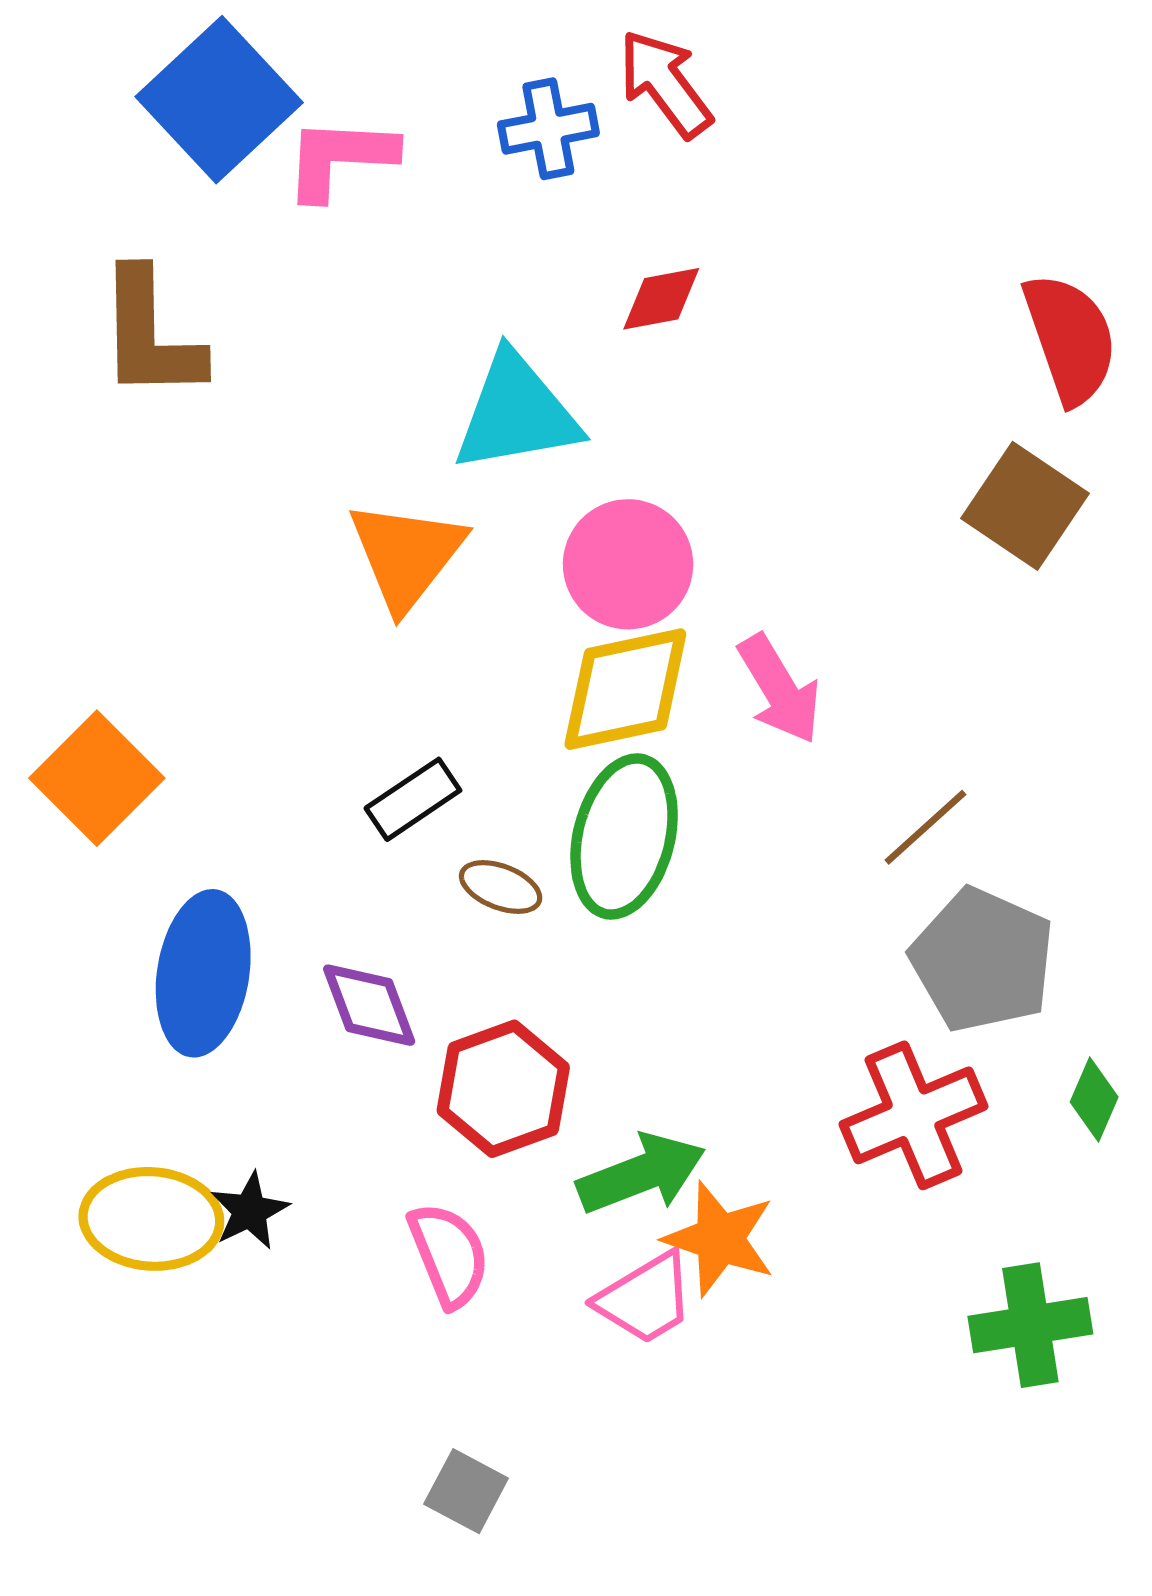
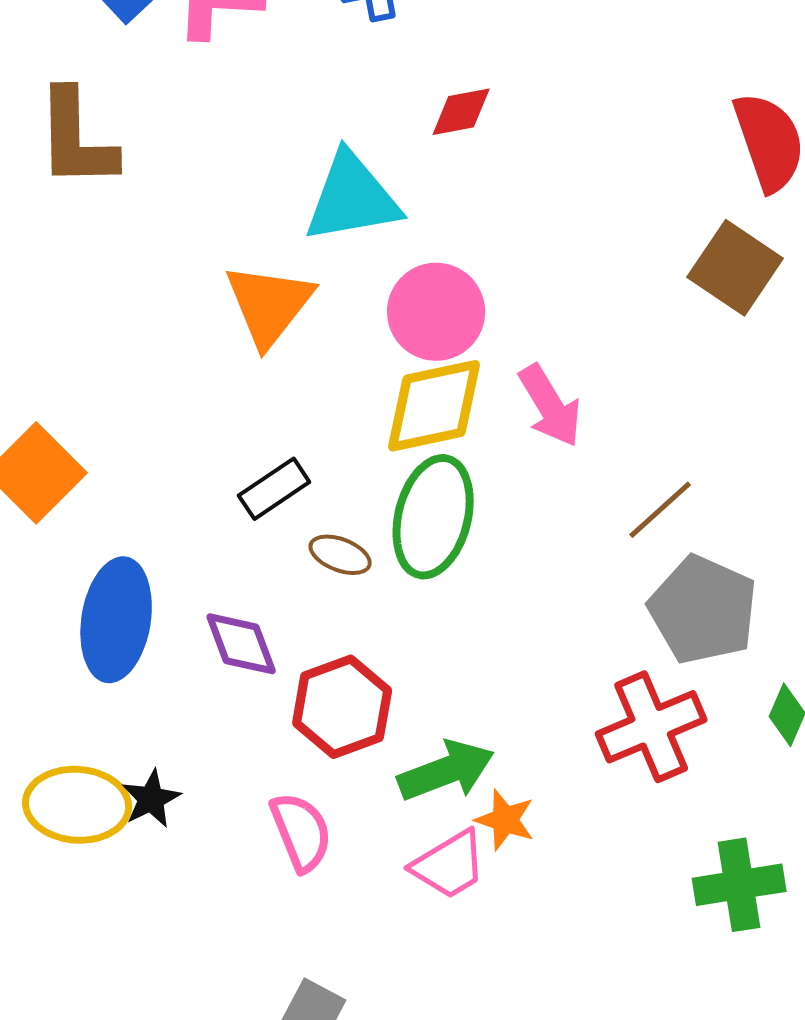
orange star: (720, 1239) -> (505, 820), size x0.7

